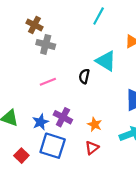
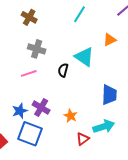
brown cross: (34, 25) -> (29, 17), moved
gray cross: (46, 44) -> (37, 49), moved
red triangle: (92, 148) -> (83, 139), moved

